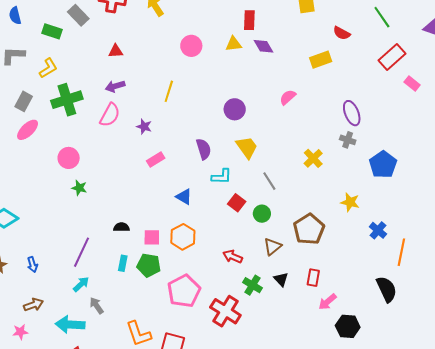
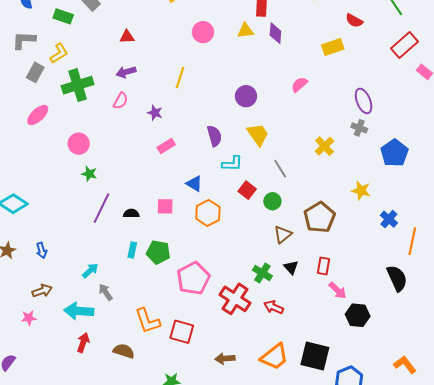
purple diamond: (263, 46) -> (275, 33), turned 35
gray rectangle: (24, 101) -> (35, 72), moved
pink semicircle: (110, 115) -> (121, 101), size x0.7
pink square: (152, 237) -> (165, 206), moved
orange hexagon: (183, 237) -> (208, 213), moved
purple line: (82, 252) -> (101, 208), moved
red arrow: (233, 257) -> (274, 307), moved
pink arrow: (327, 302) -> (338, 290), turned -96

